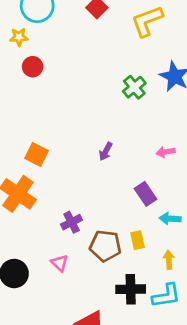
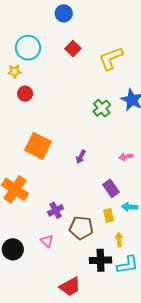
orange square: (36, 155) -> (38, 146), moved, size x1.5
yellow rectangle: (137, 240) -> (109, 215), moved
yellow arrow: (169, 260) -> (119, 240), moved

